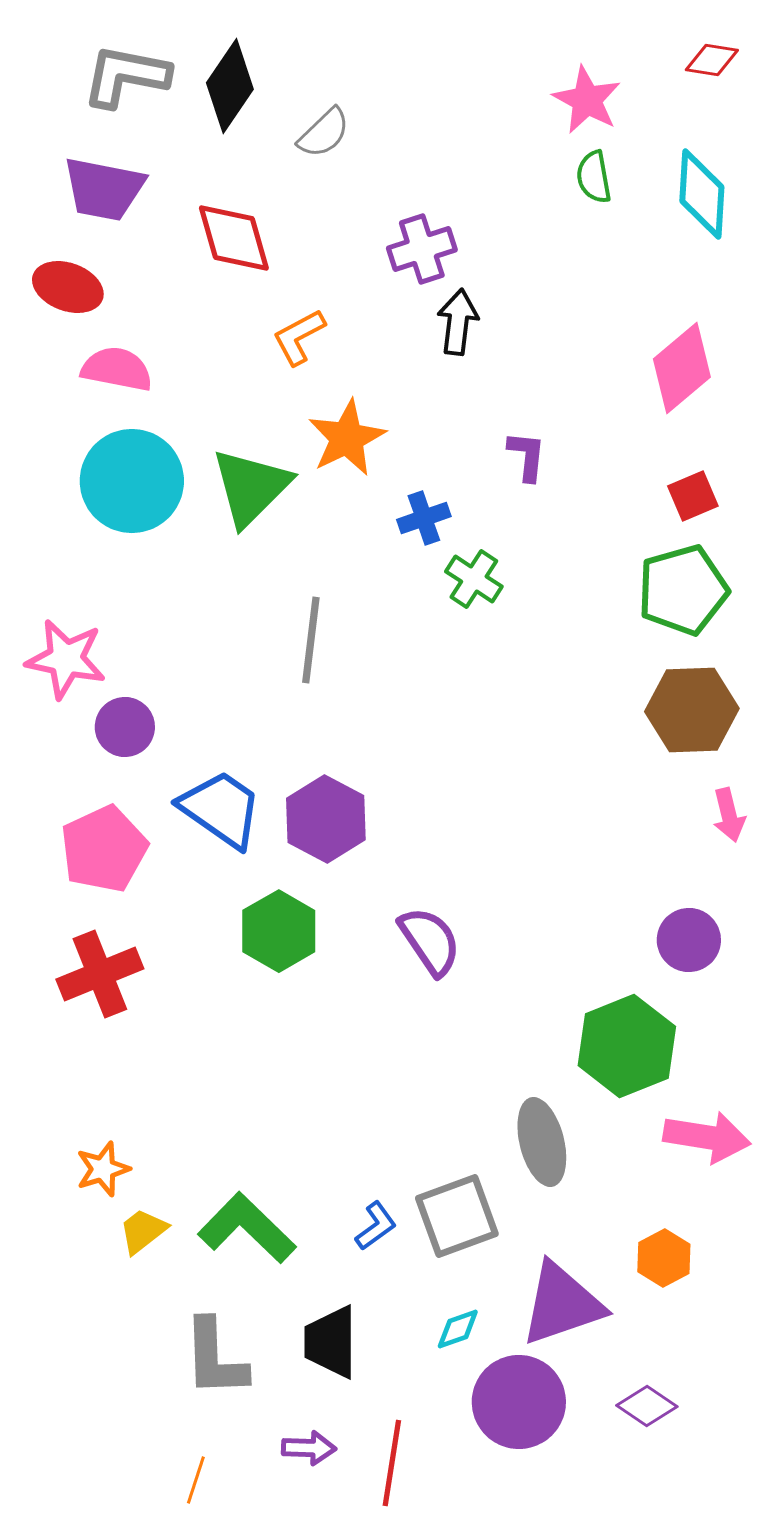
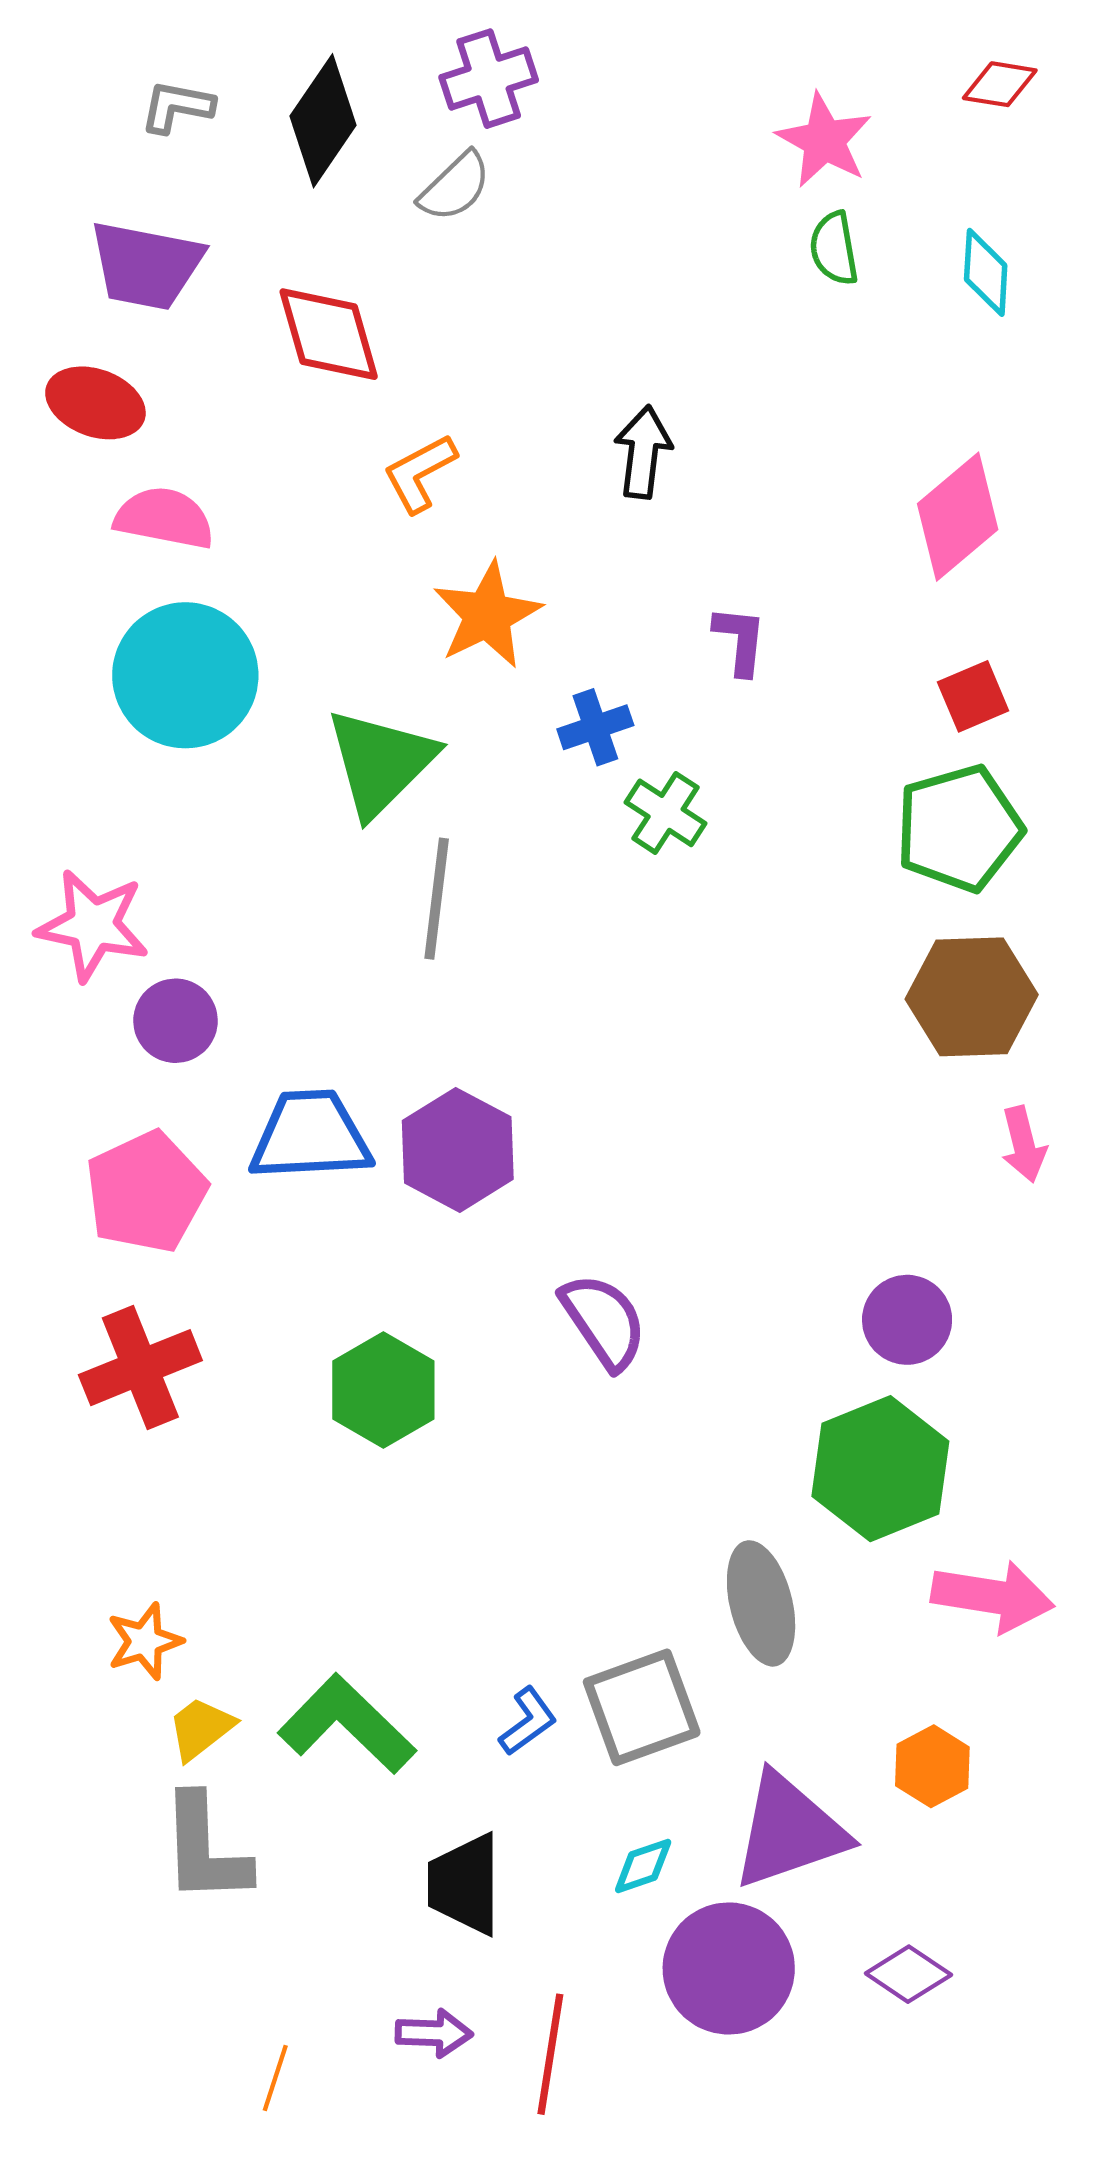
gray L-shape: (126, 76) -> (177, 107), size x0.6
cyan diamond: (702, 194) -> (986, 272), size x0.7
purple cross: (422, 249) -> (489, 79), moved
green triangle: (251, 487) -> (381, 762), moved
blue trapezoid: (221, 809) -> (310, 1136), turned -38
green hexagon: (279, 931) -> (383, 1390), moved
purple circle: (689, 940) -> (907, 1320), moved
gray L-shape: (215, 1358) -> (205, 1849), moved

